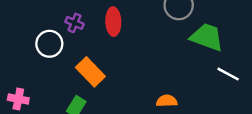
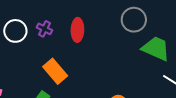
white circle: (49, 44) -> (15, 31), moved

